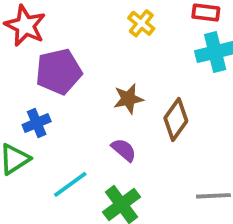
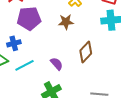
brown star: (128, 99) -> (66, 22), moved
cyan line: (70, 184) -> (25, 65), moved

